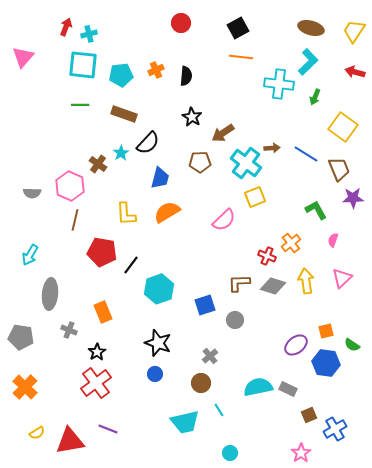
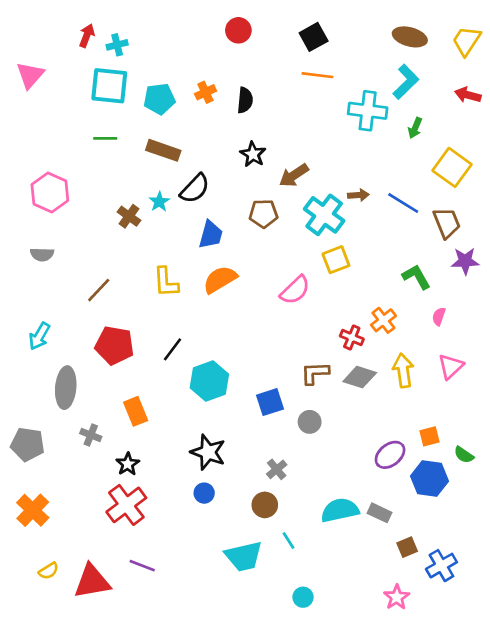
pink hexagon: (70, 186) -> (50, 192), moved
brown line: (75, 220) -> (99, 290), turned 30
red pentagon: (102, 252) -> (114, 345), moved

